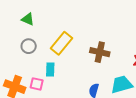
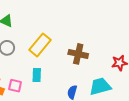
cyan rectangle: (50, 70) -> (37, 75), moved

